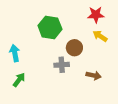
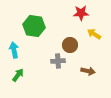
red star: (96, 15) -> (81, 13), moved
green hexagon: (50, 27) -> (34, 26), moved

